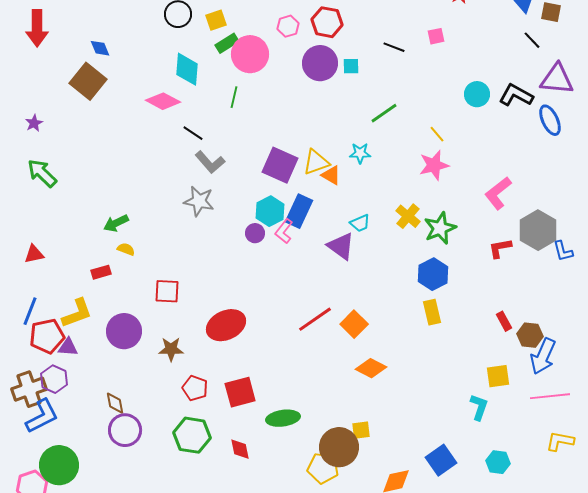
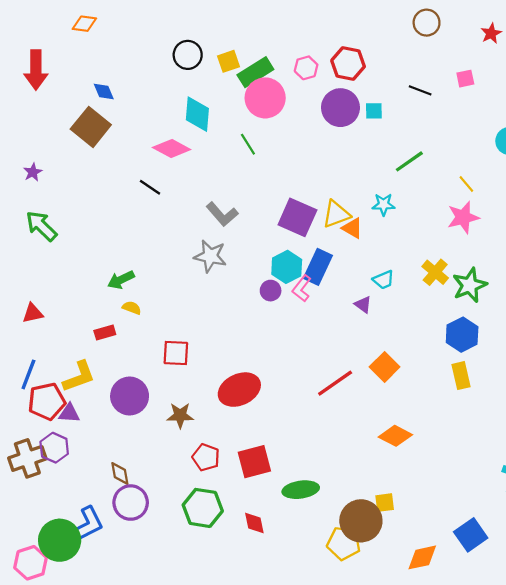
green rectangle: (227, 43) -> (255, 72), moved, size x1.4
green line: (234, 97) -> (248, 144), turned -45
black line: (193, 133) -> (150, 187), moved
purple triangle: (341, 246) -> (363, 305), size x0.6
orange square: (354, 324) -> (385, 367), moved
blue L-shape: (42, 416) -> (87, 525), moved

